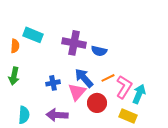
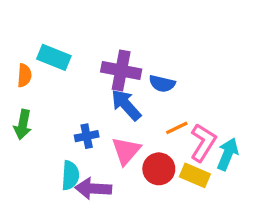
blue arrow: (84, 78) -> (126, 105), moved
cyan semicircle: (24, 115) -> (70, 175), moved
yellow rectangle: (128, 116) -> (195, 175), moved

